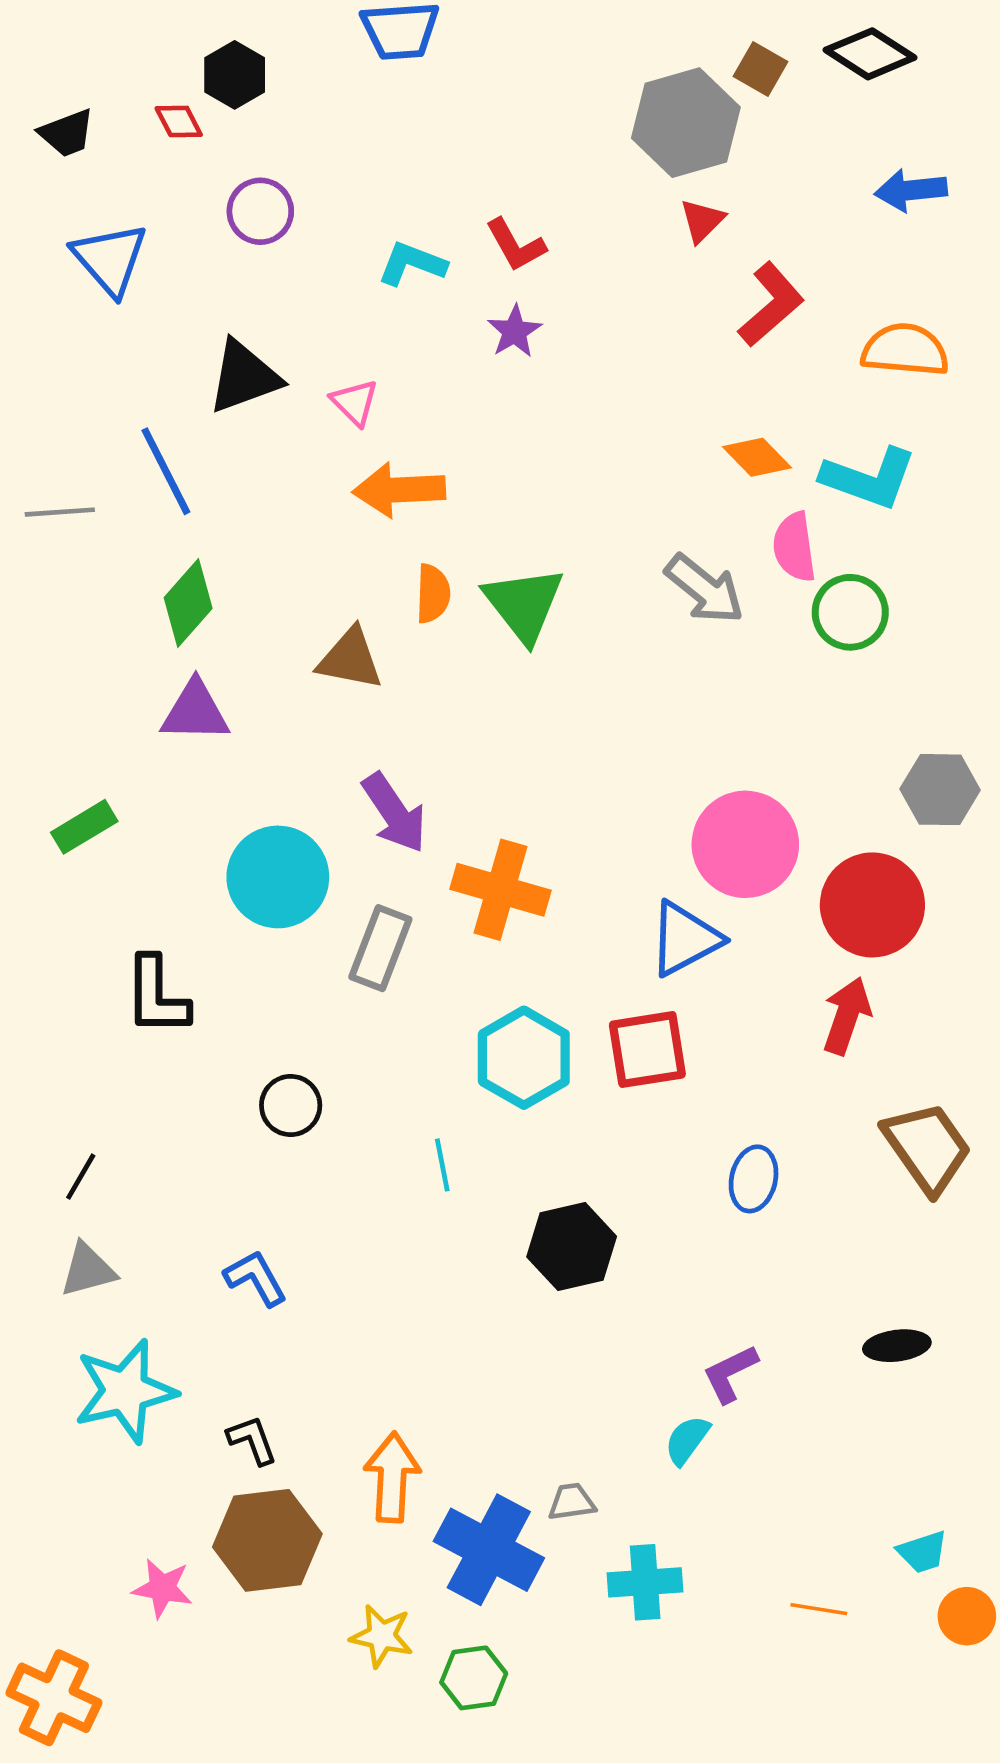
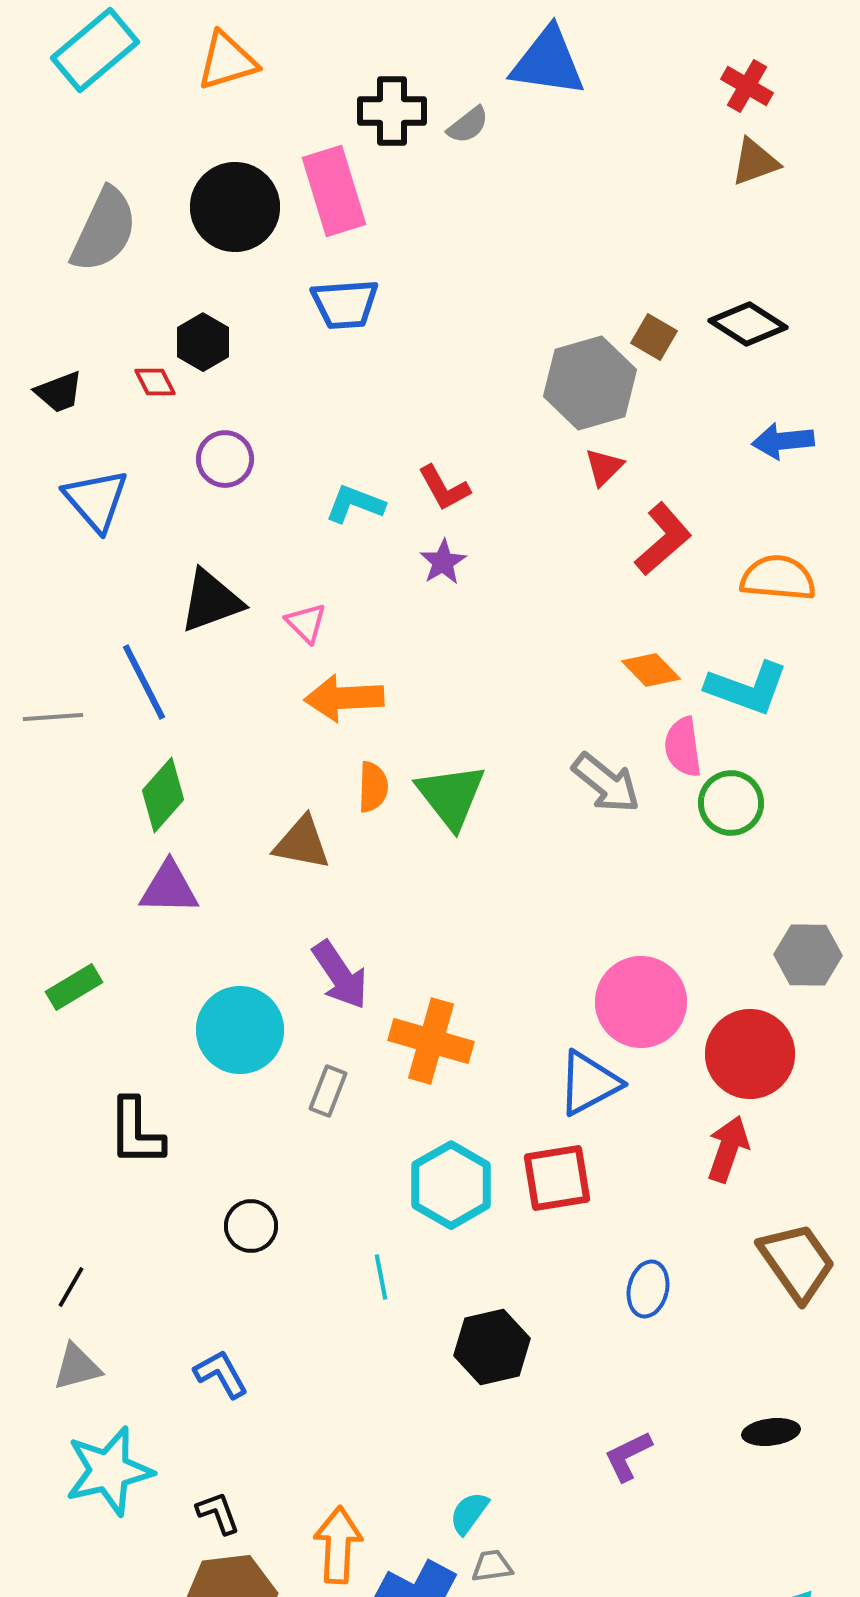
gray rectangle: (380, 948) -> (328, 1091), size x0.7
cyan semicircle: (687, 1440) -> (469, 1513), moved

